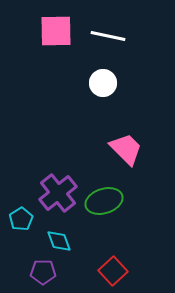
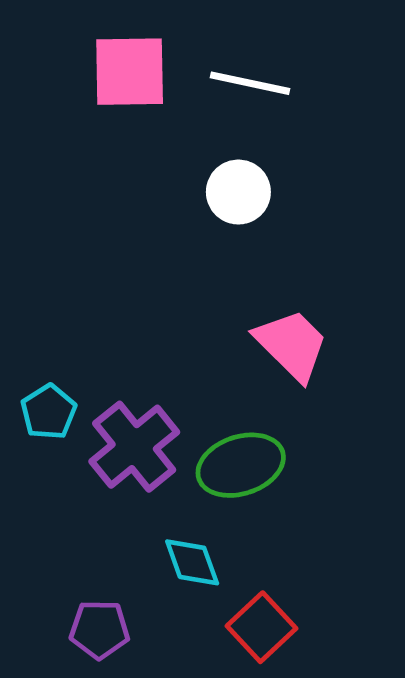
cyan pentagon: (21, 219) -> (49, 412), moved
cyan diamond: (59, 241) -> (192, 562), moved

